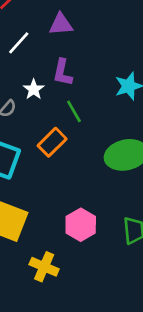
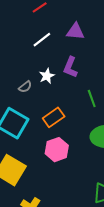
green line: (74, 111) -> (92, 98), moved
pink hexagon: (81, 225) -> (57, 150), moved

